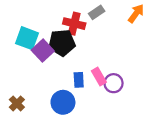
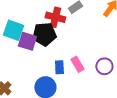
purple square: (43, 51) -> (27, 41), turned -30
purple circle: (114, 83) -> (104, 66), moved

